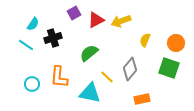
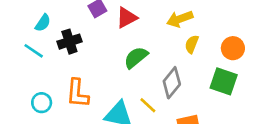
yellow arrow: (121, 21) -> (180, 19), moved
green semicircle: (89, 53) -> (136, 57), moved
yellow line: (107, 77) -> (148, 105), moved

